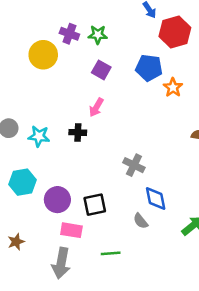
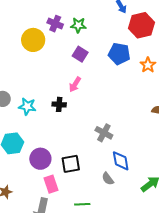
orange star: (173, 88) -> (148, 65), moved
pink rectangle: (71, 230) -> (51, 184), turned 60

